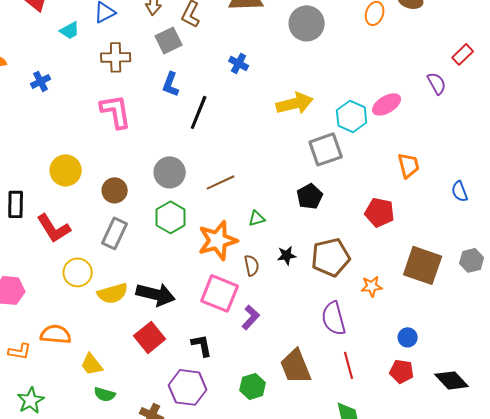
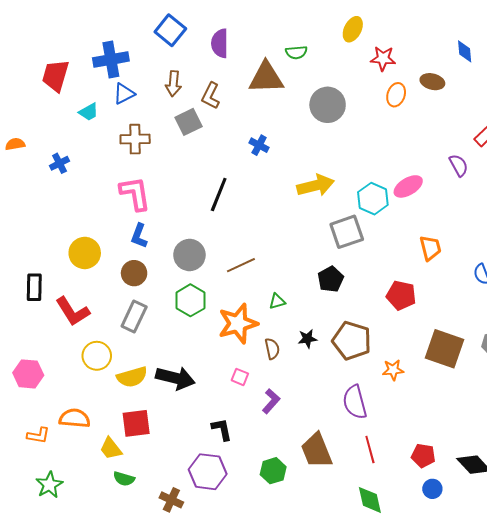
blue L-shape: (171, 84) -> (139, 236), moved
brown pentagon: (331, 257) -> (352, 341), turned 30
pink square: (220, 293) -> (240, 377), size x0.5
red square: (150, 337) -> (136, 423), moved, turned 32
blue circle: (408, 337) -> (432, 489), moved

